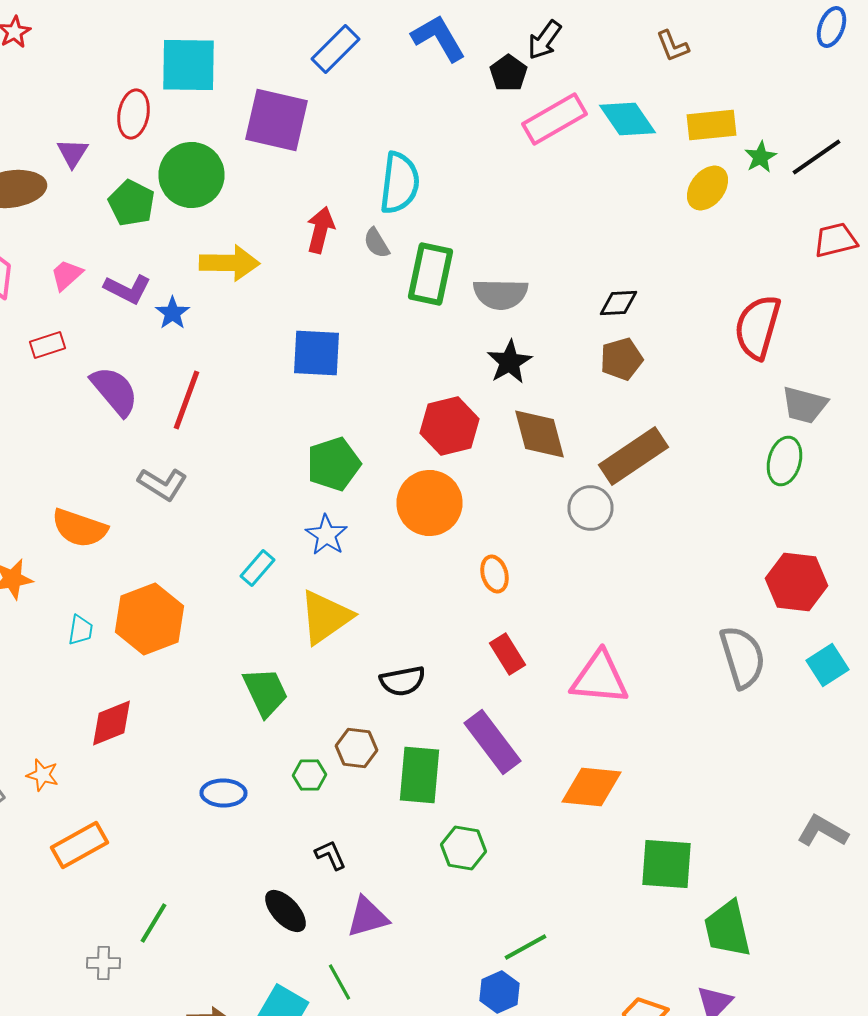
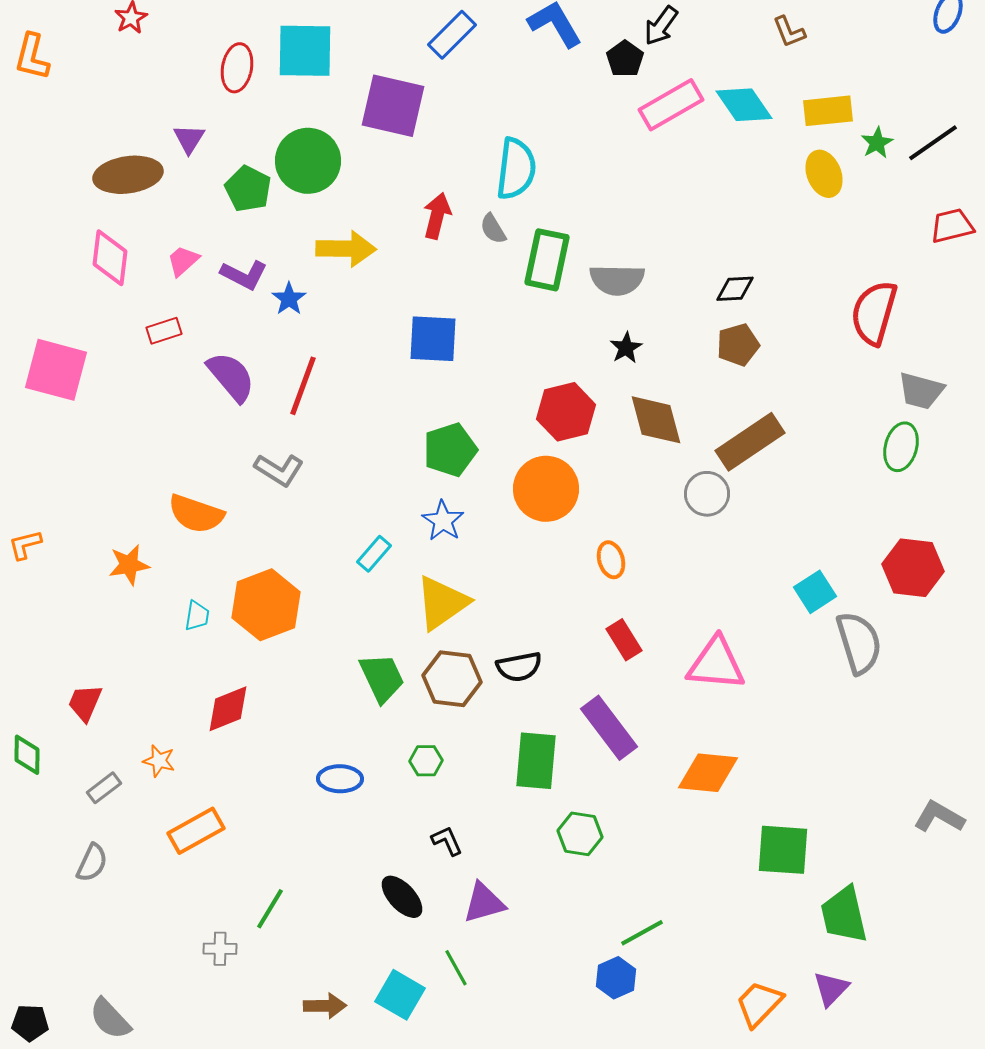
red ellipse: (134, 114) -> (237, 68), moved
yellow ellipse: (708, 188) -> (824, 174), turned -60
black star: (510, 362) -> (626, 348), size x0.7
cyan square: (828, 665) -> (815, 592), moved
brown hexagon: (356, 748) -> (452, 679), moved, size x1.4

